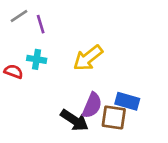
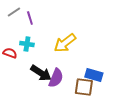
purple semicircle: (92, 105) -> (56, 78), moved
black arrow: (74, 120) -> (41, 73), moved

